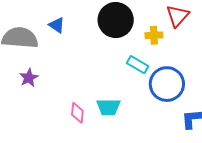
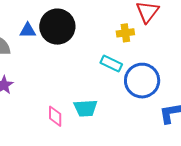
black circle: (116, 20) -> (57, 27), moved
blue triangle: (57, 25) -> (28, 30), turned -30

